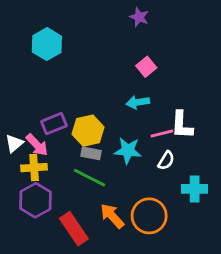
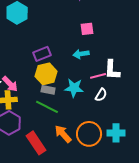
pink square: (146, 67) -> (87, 29), turned 32
purple rectangle: (54, 124) -> (42, 54), moved
cyan cross: (195, 189) -> (116, 133), moved

